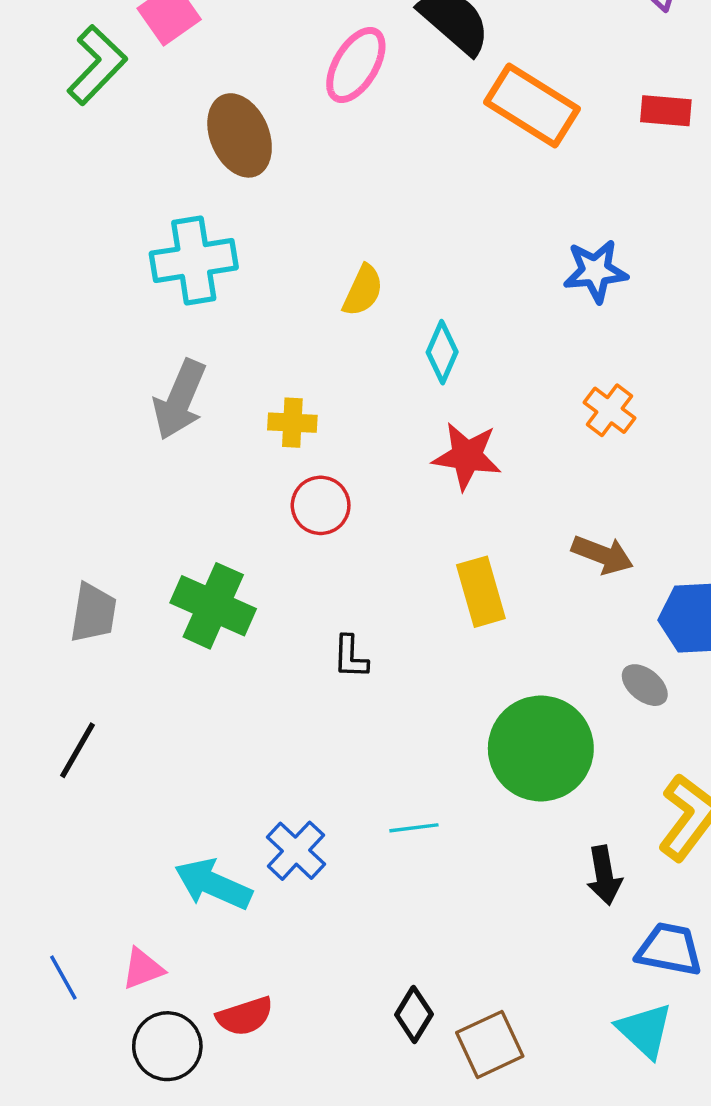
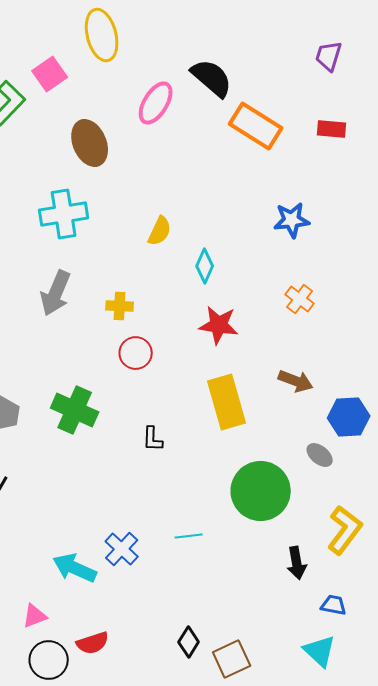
yellow rectangle: (481, 592) -> (227, 402), size x1.4
blue trapezoid: (669, 949) -> (334, 605), size x0.7

